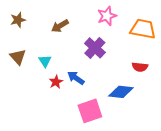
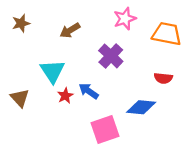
brown triangle: (18, 57) -> (20, 98), moved
cyan triangle: (45, 61) -> (52, 71), size x1.6

